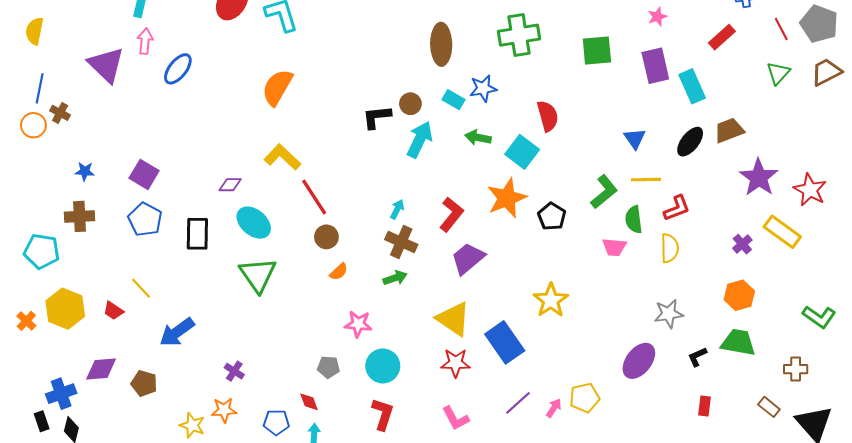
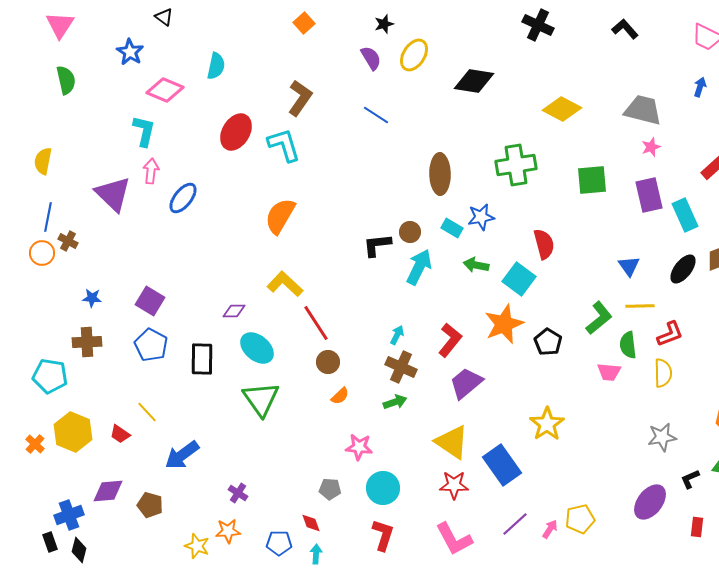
purple ellipse: (639, 361) -> (650, 502), moved
pink L-shape: (456, 418) -> (454, 539), size x1.4

